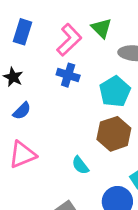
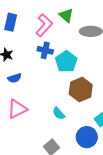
cyan pentagon: (115, 91) -> (66, 62), moved
blue semicircle: (22, 111) -> (14, 78), turned 32

